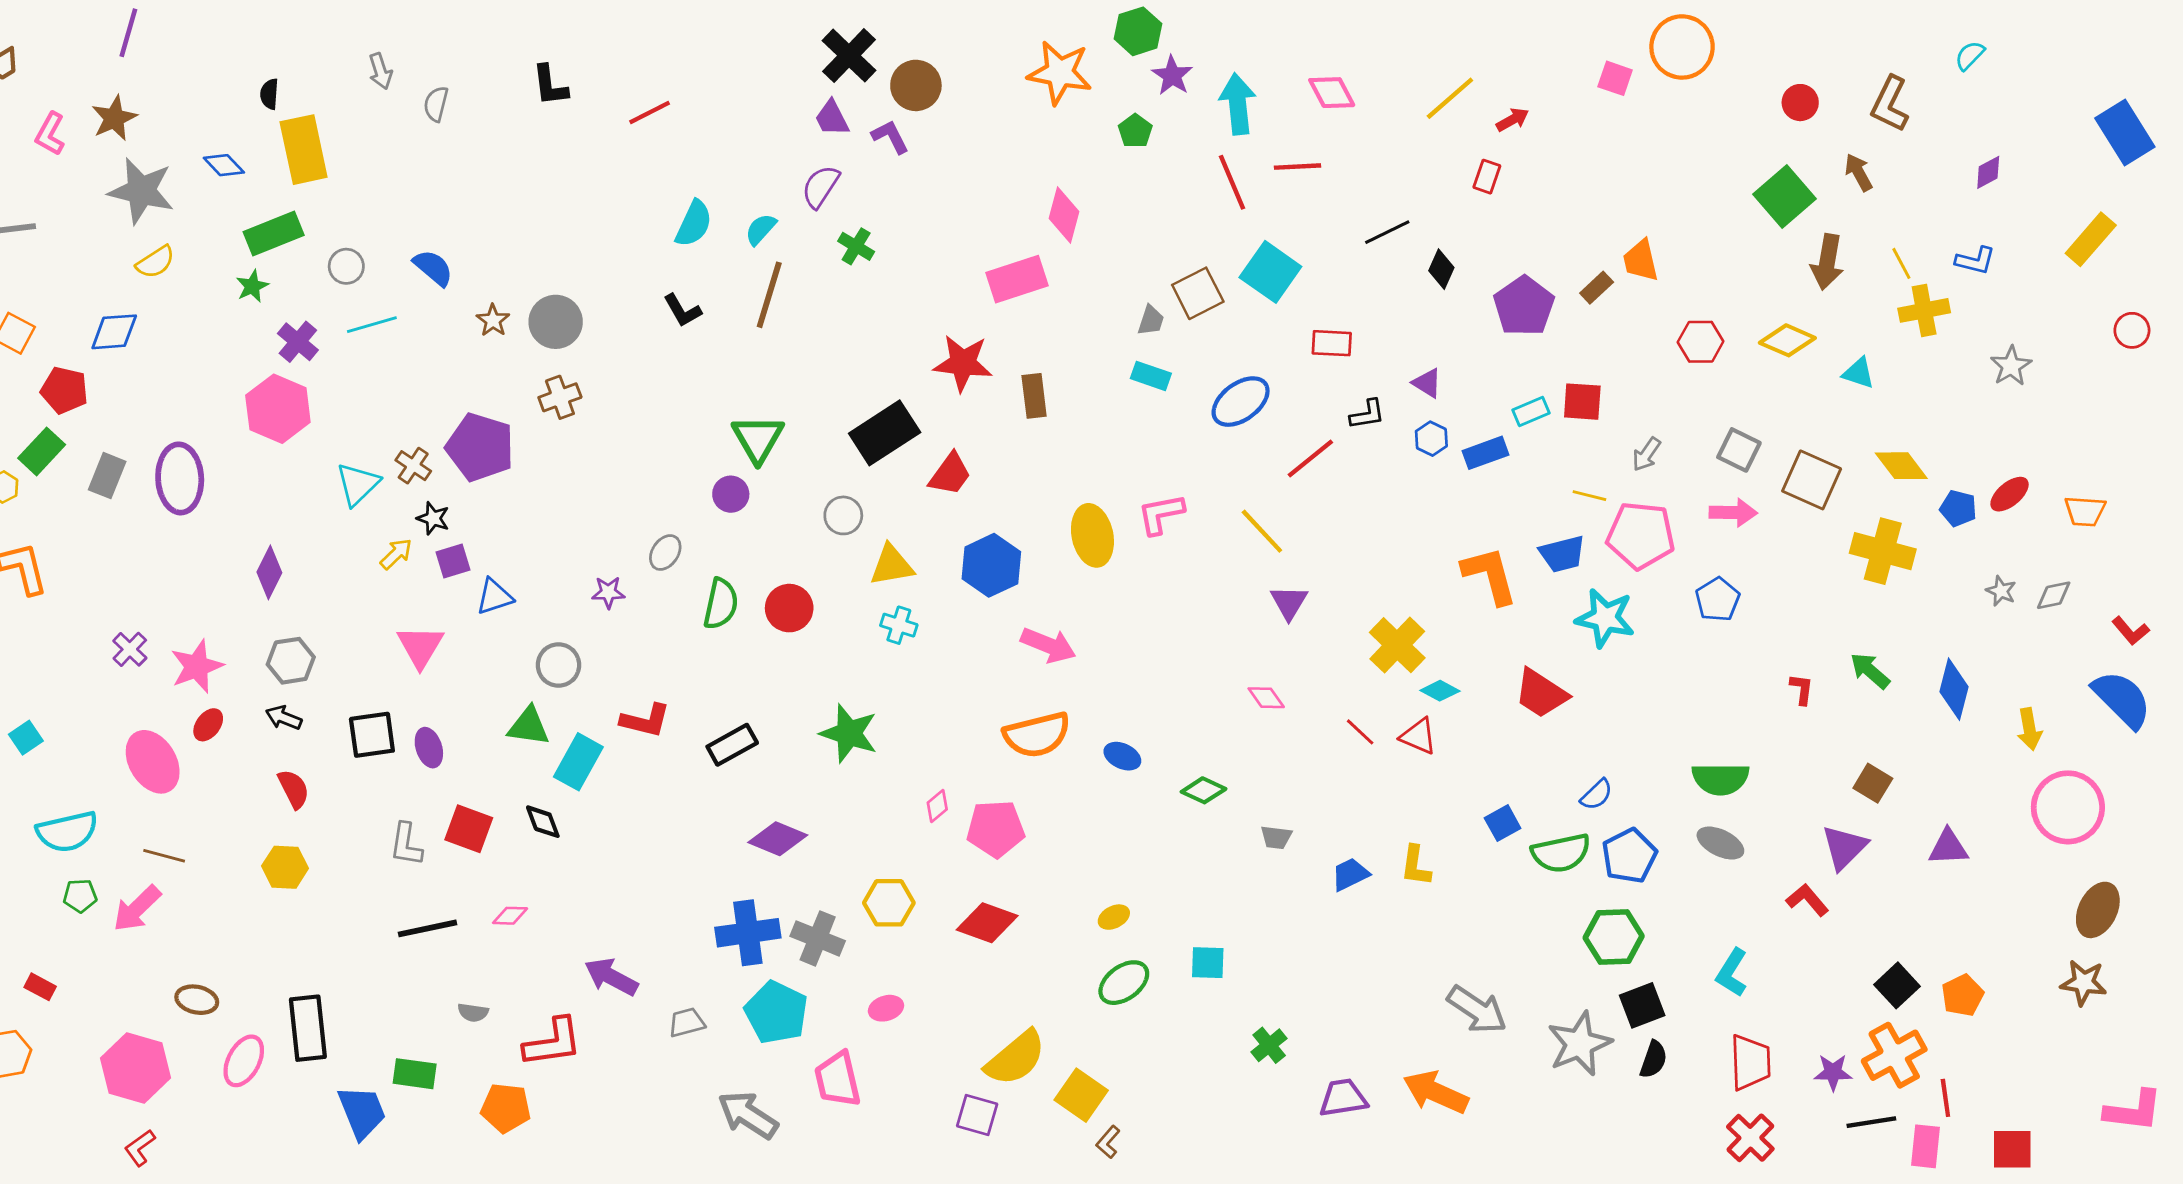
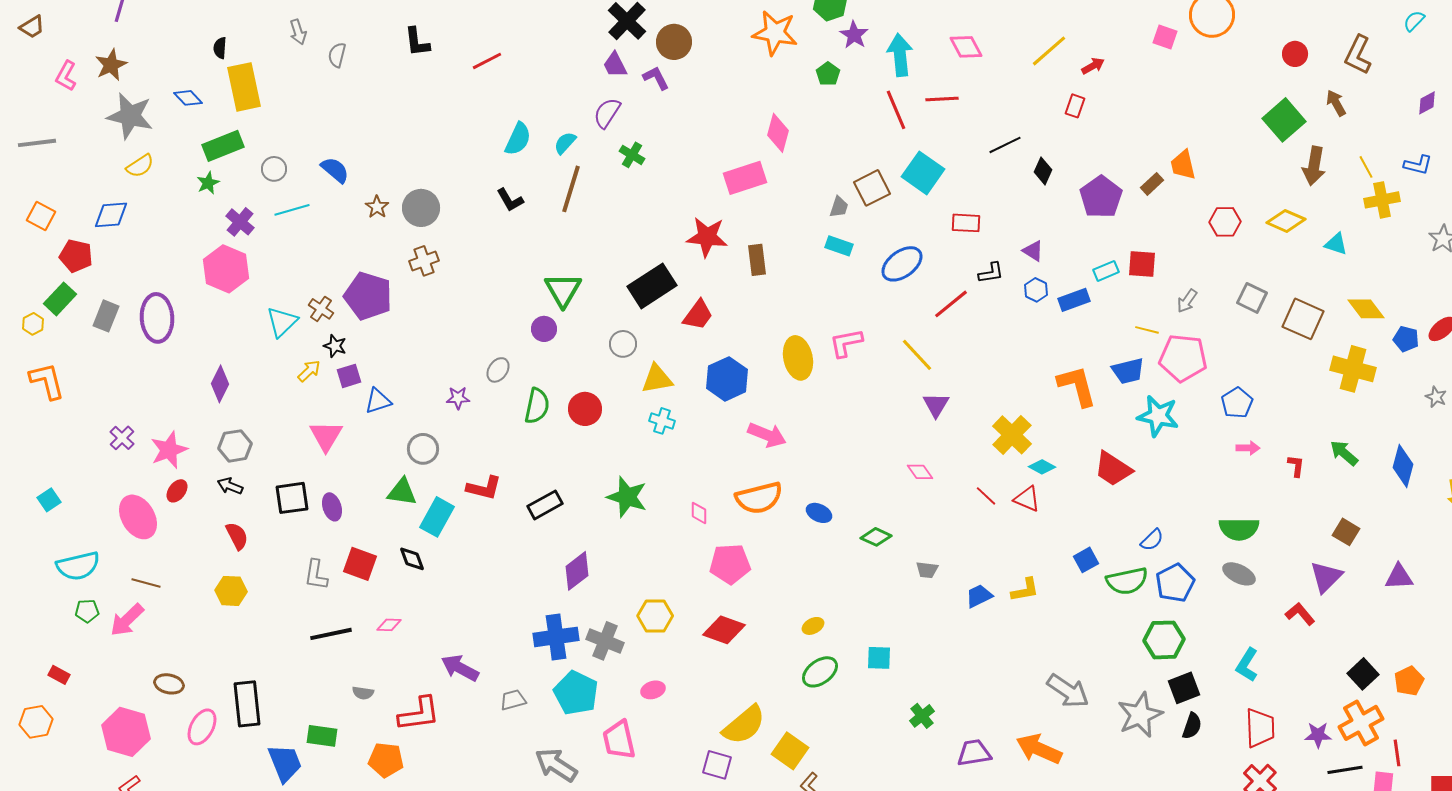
pink arrow: (1733, 513) -> (1248, 448), moved, size x0.7
pink diamond: (937, 806) -> (699, 513), moved, turned -50
purple diamond: (778, 839) -> (577, 571), turned -60
yellow L-shape: (1416, 866) -> (1025, 590), turned -108

